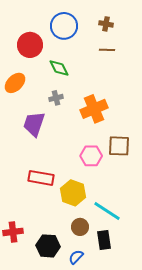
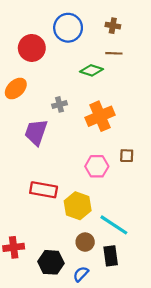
green diamond: (59, 68) -> (91, 70), moved, turned -45
brown square: (119, 146) -> (127, 156), size x0.6

